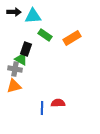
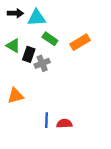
green triangle: (21, 59) -> (13, 46), moved
gray cross: (15, 69) -> (42, 63), moved, turned -32
red semicircle: (58, 103) -> (64, 124), moved

